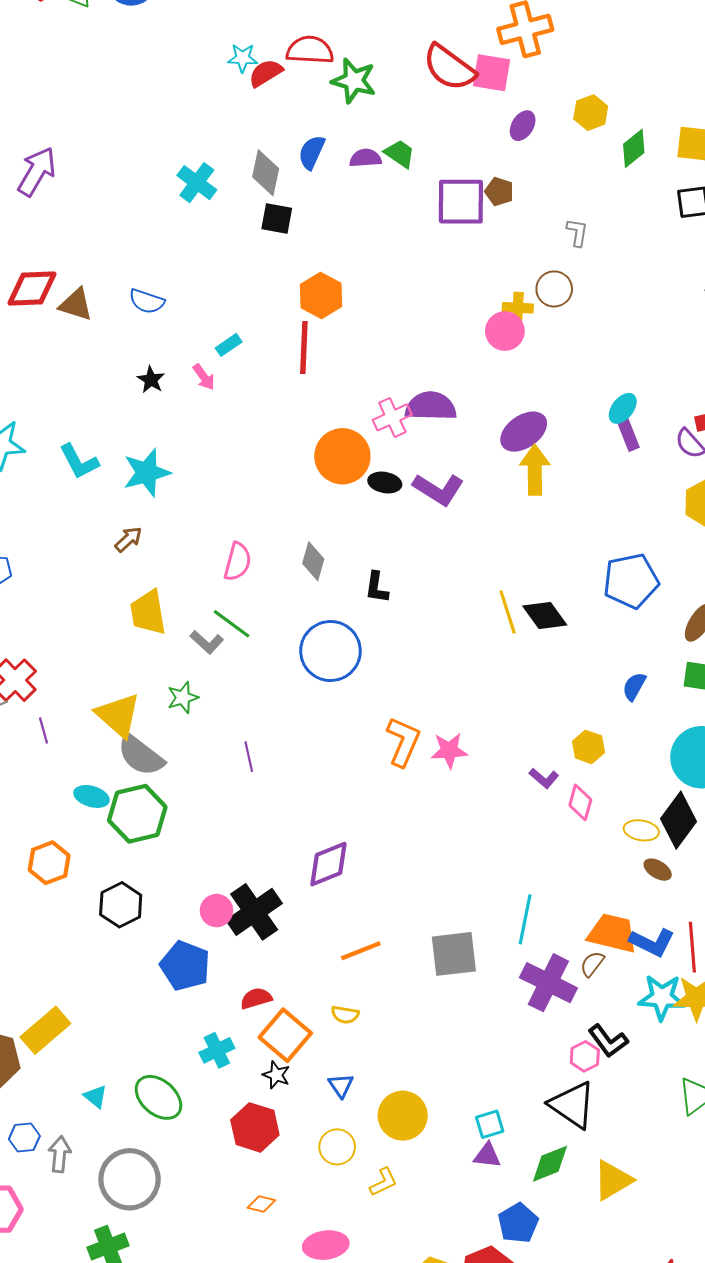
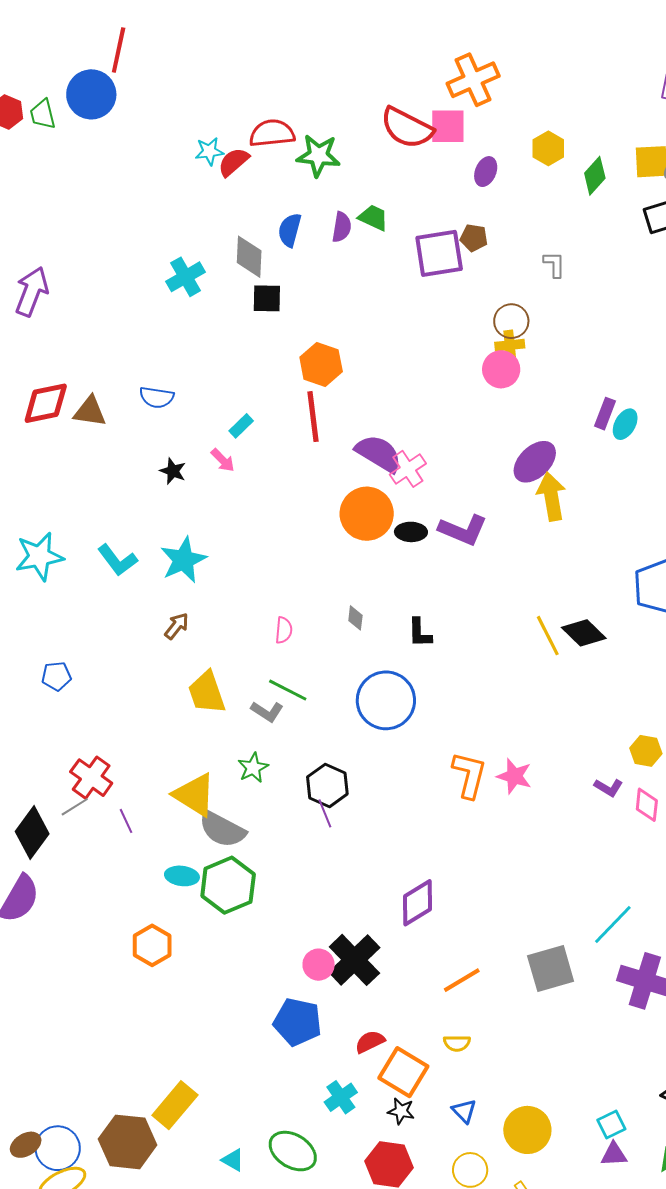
purple semicircle: (365, 158) -> (342, 227), turned 112
cyan cross: (197, 183) -> (185, 277), turned 33
brown circle: (554, 289) -> (511, 321), moved
purple semicircle: (431, 406) -> (379, 453), moved, turned 39
purple rectangle: (628, 434) -> (605, 414), moved, turned 52
gray diamond: (313, 561) -> (355, 618), size x0.7
pink semicircle: (238, 562) -> (284, 630), size x0.7
pink star: (449, 751) -> (514, 776), turned 30
black hexagon: (121, 905) -> (327, 785), moved
cyan line: (525, 919) -> (613, 924), turned 42

